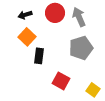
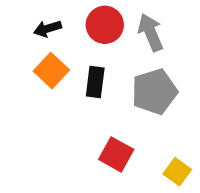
black rectangle: (39, 56) -> (95, 82), moved

